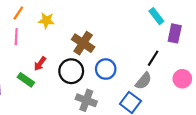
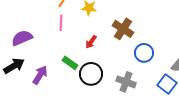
red arrow: (40, 64) -> (91, 42), moved
black circle: (71, 71) -> (91, 74), moved

